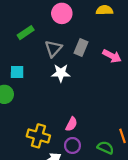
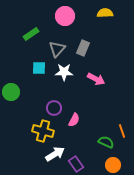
pink arrow: (112, 56) -> (96, 79), moved
cyan square: (17, 72) -> (39, 68), moved
purple circle: (72, 145) -> (54, 108), moved

